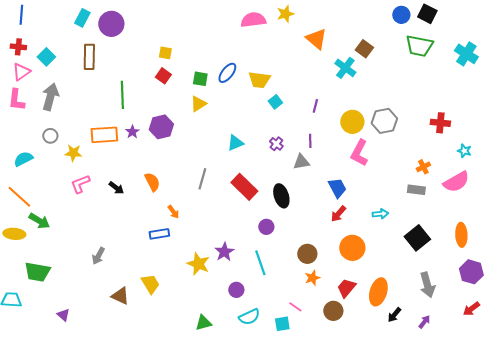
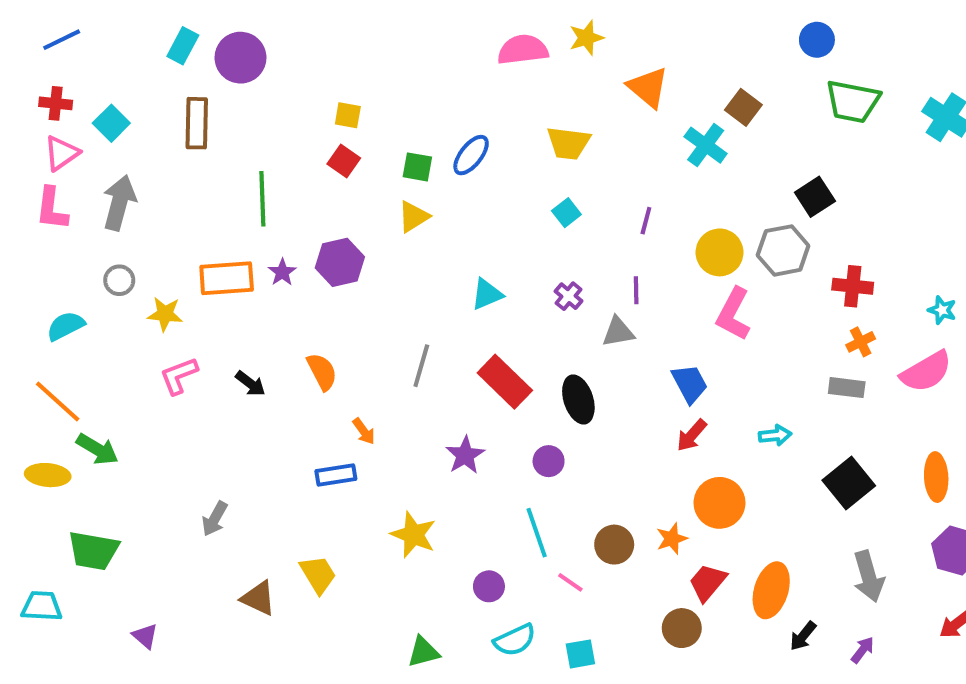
black square: (427, 14) -> (815, 197), moved, turned 30
blue line: (21, 15) -> (62, 40), turned 60
yellow trapezoid: (259, 80) -> (568, 143), moved
red cross: (440, 123) -> (853, 286), moved
purple star: (224, 252) -> (465, 455), moved
brown circle: (307, 254) -> (614, 545), moved
orange star: (312, 278) -> (672, 539), moved
pink line: (295, 307) -> (570, 582), moved

